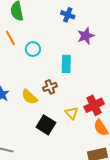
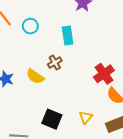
yellow triangle: (72, 113) -> (86, 117), moved, turned 32
black square: (46, 125) -> (52, 119), moved

